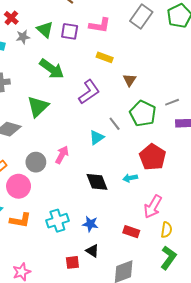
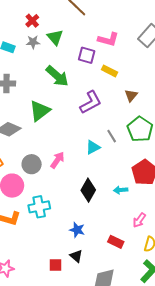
red cross: (11, 18) -> (32, 21), moved
purple square: (70, 31) -> (87, 55), moved
black diamond: (97, 182) -> (88, 190), turned 45
pink arrow: (153, 207) -> (139, 220), size x0.7
cyan cross: (57, 221) -> (39, 207), moved

